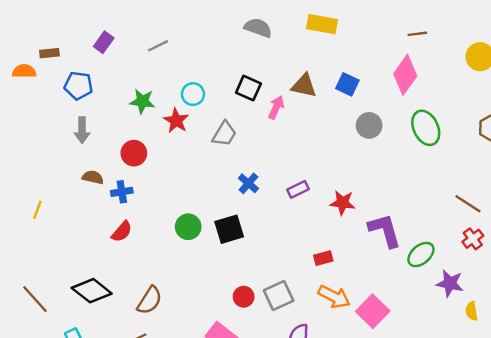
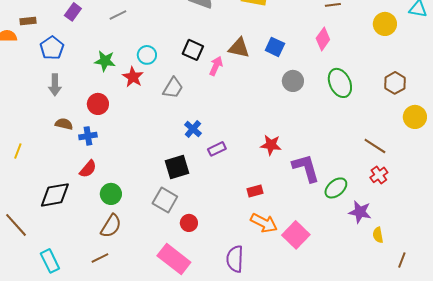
pink diamond: (405, 75) -> (323, 39), size x0.7
blue pentagon: (78, 86) -> (52, 48), turned 30
purple rectangle: (298, 189) -> (217, 149), moved
green circle: (188, 227) -> (111, 194), moved
black diamond: (92, 291) -> (55, 195), moved, turned -48
gray square: (279, 295) -> (165, 200), moved, turned -35

